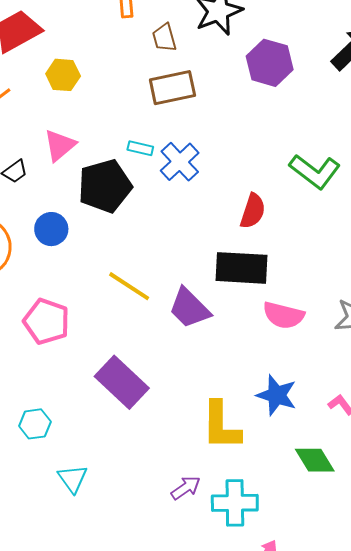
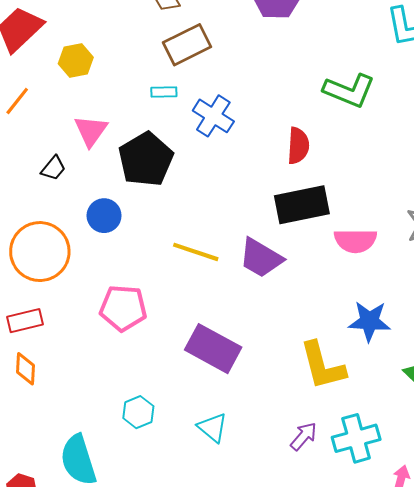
cyan rectangle: (140, 148) -> (164, 92), moved
cyan triangle: (73, 479) -> (213, 428), moved

